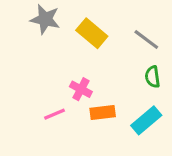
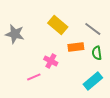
gray star: (45, 19) -> (15, 34), moved
orange rectangle: (103, 113) -> (76, 47), moved

